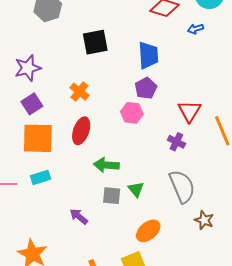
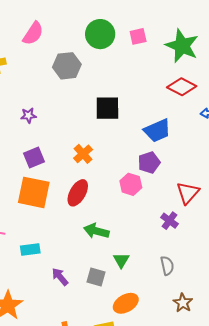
blue trapezoid: (148, 55) -> (157, 131), turned 60
purple star: (28, 68) -> (28, 115), moved, size x0.6
cyan rectangle: (41, 177) -> (30, 249), moved
gray semicircle: (182, 186) -> (167, 266), size x0.6
gray square: (112, 196) -> (96, 277), moved

